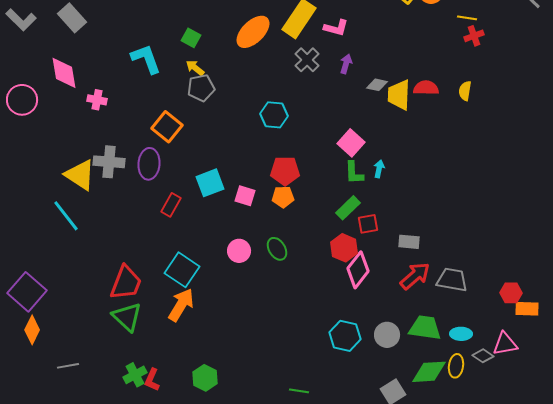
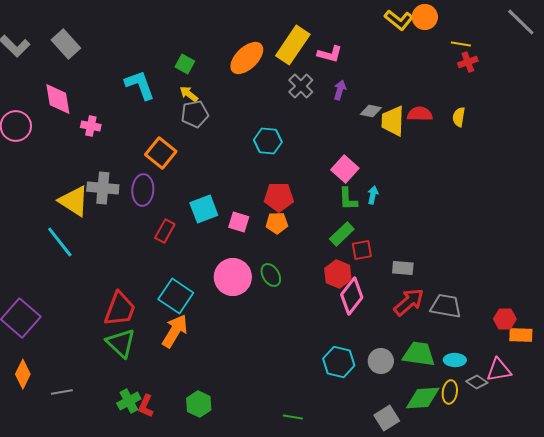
pink circle: (239, 251) -> (233, 277), size x1.6
orange diamond: (32, 330) -> (23, 374), moved

